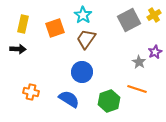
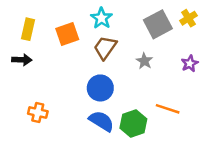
gray star: (139, 62) -> (144, 61), moved
blue semicircle: (69, 99) -> (102, 121), moved

